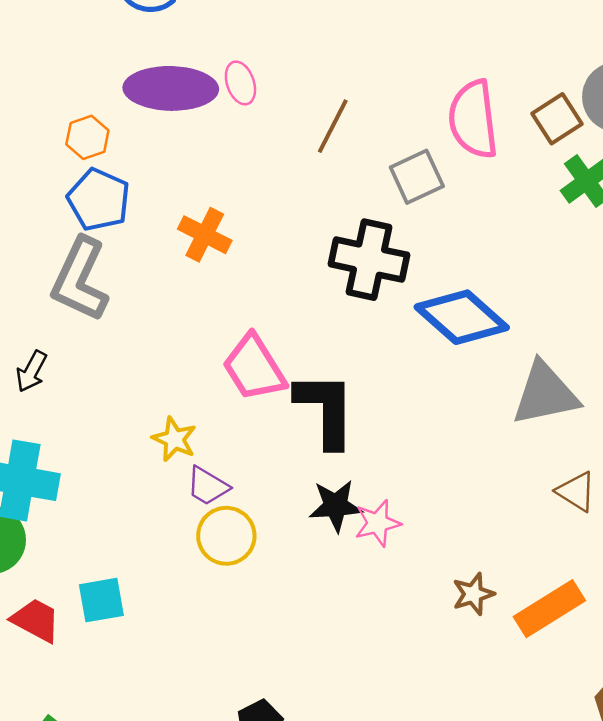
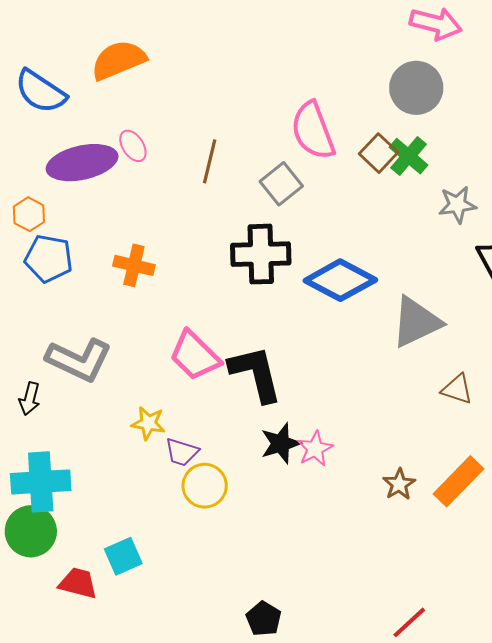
brown square: (557, 119) -> (379, 153), moved
gray L-shape: (80, 279) -> (79, 360), moved, turned -76

